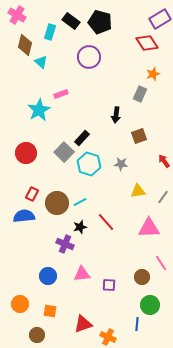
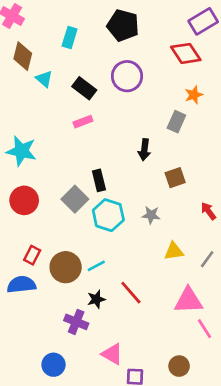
black rectangle: (71, 21) -> (84, 88), moved
cyan rectangle: (50, 32) -> (70, 37), moved
purple circle: (89, 57) -> (127, 76), moved
pink rectangle: (61, 94) -> (83, 122), moved
cyan star: (39, 110) -> (21, 151), moved, turned -30
black rectangle: (82, 138) -> (99, 180), turned -56
pink line: (161, 263) -> (204, 329), moved
pink triangle: (82, 274) -> (112, 354), moved, turned 36

